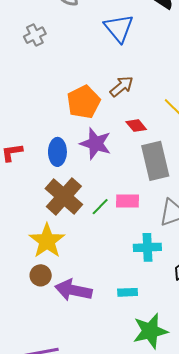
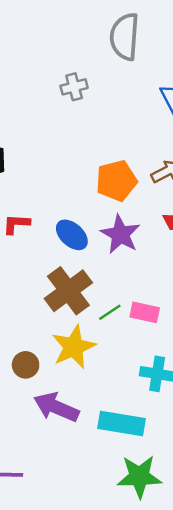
blue ellipse: (57, 152) -> (72, 235), turned -60
yellow star: (47, 241) -> (74, 347), moved
brown circle: (41, 275) -> (26, 365), moved
cyan rectangle: (128, 292) -> (122, 423), size x1.8

